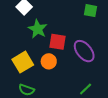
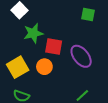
green star: (38, 29) -> (33, 33), turned 30

